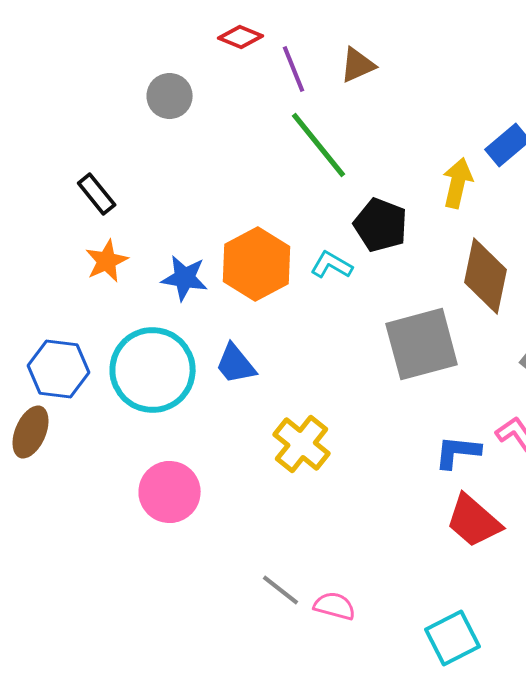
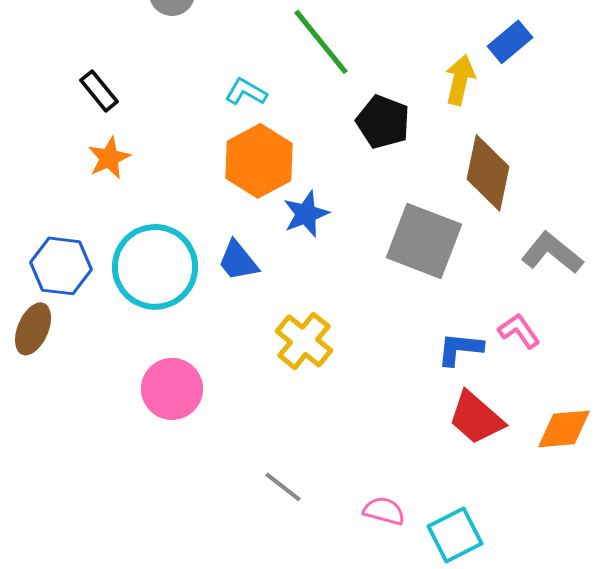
cyan L-shape: (332, 265) -> (246, 92), moved
blue star: (185, 278) -> (306, 214), moved, turned -30
gray square: (422, 344) -> (424, 241), turned 36
pink semicircle: (335, 606) -> (384, 511), moved

